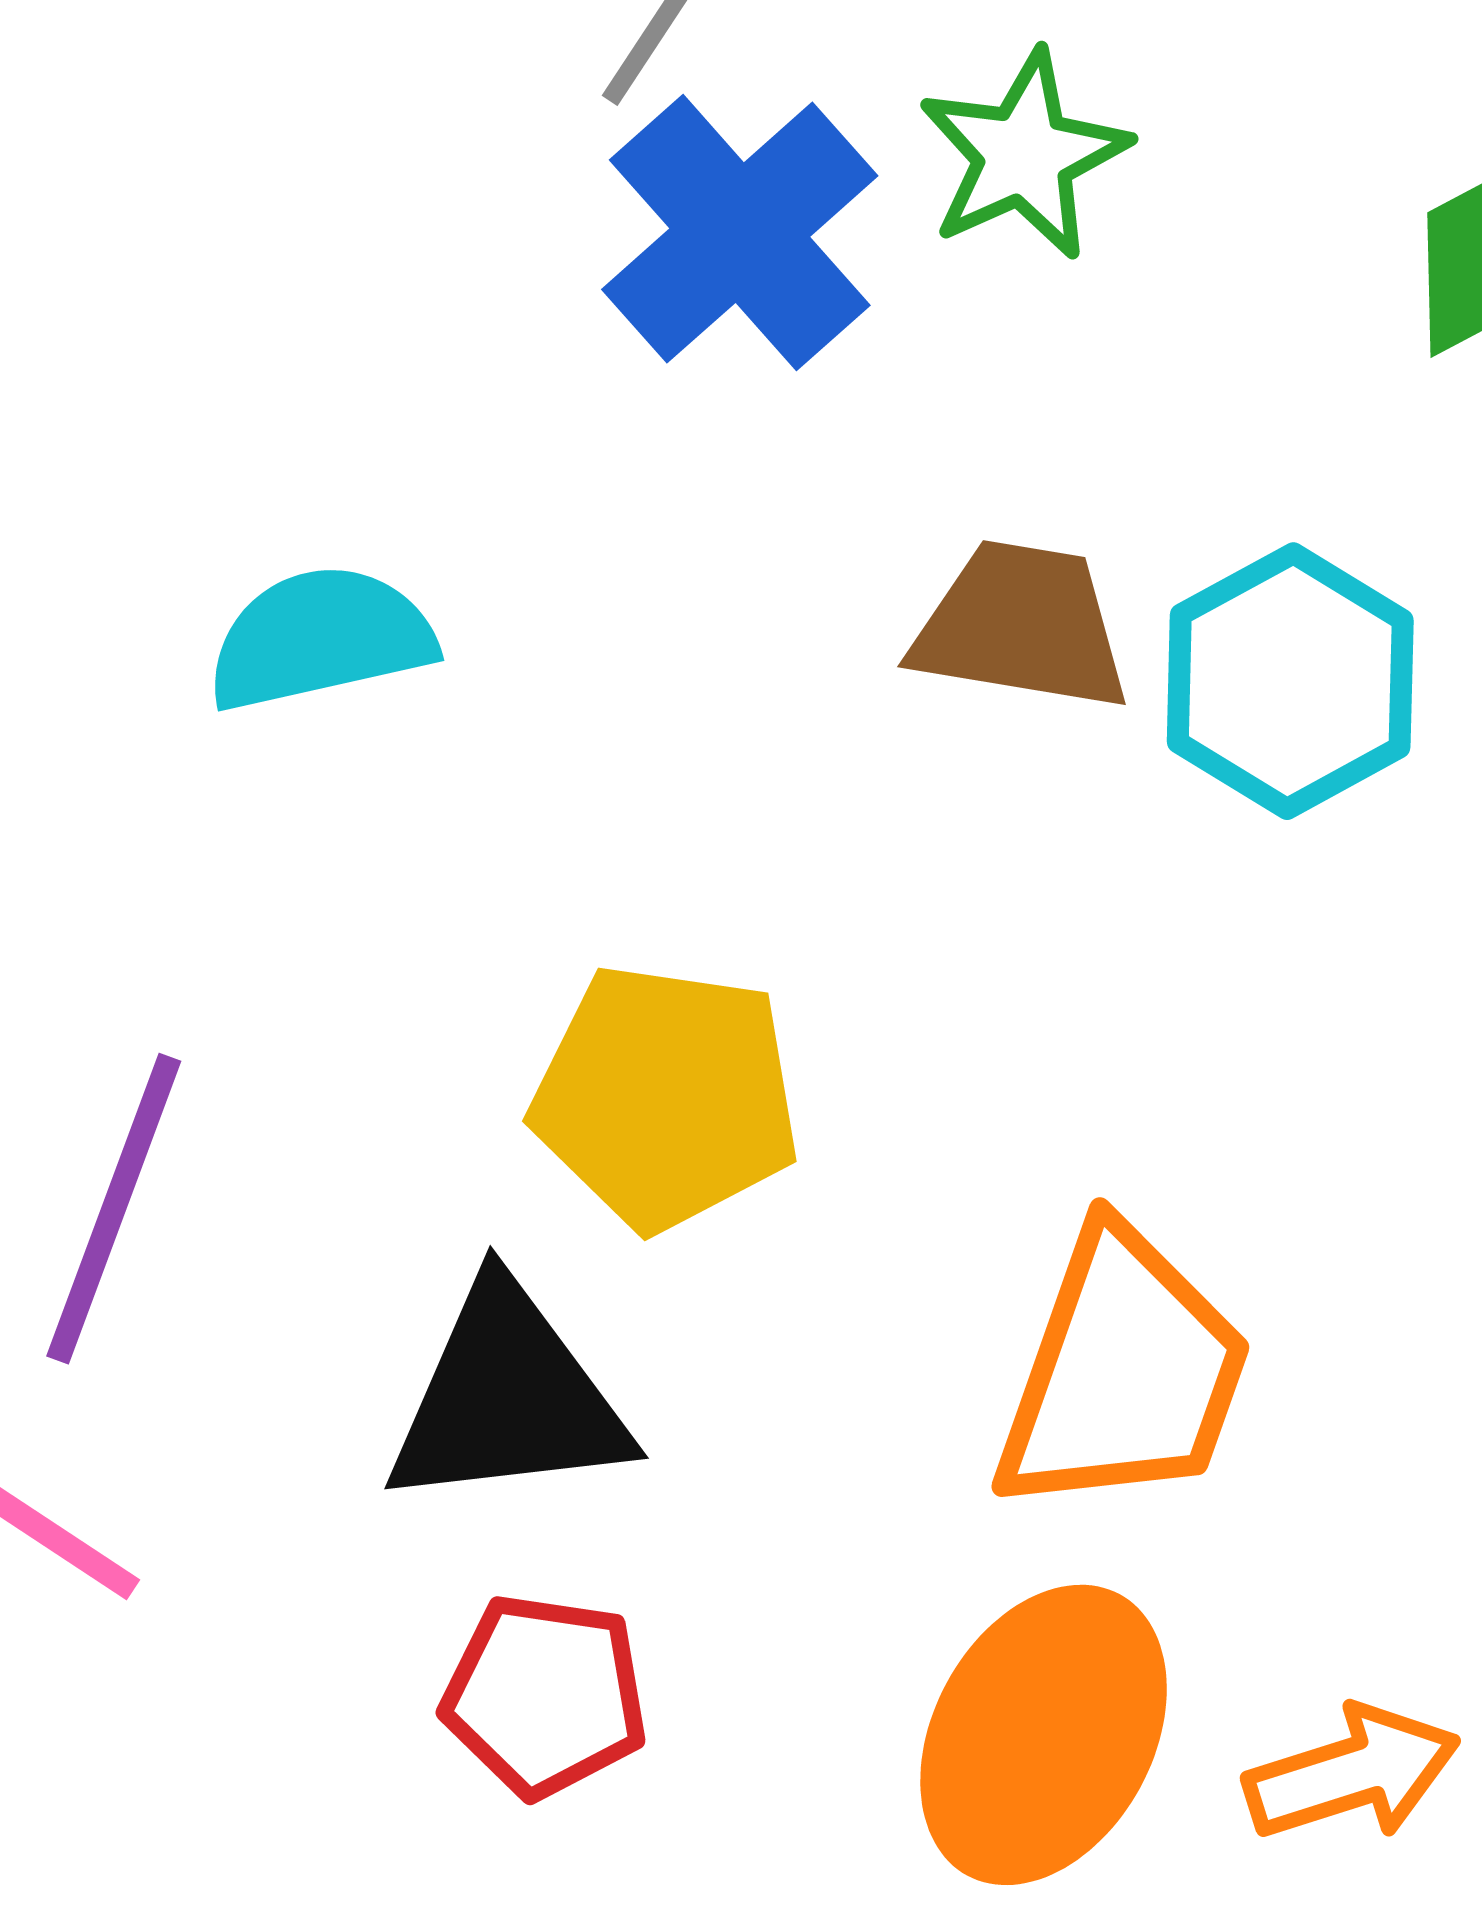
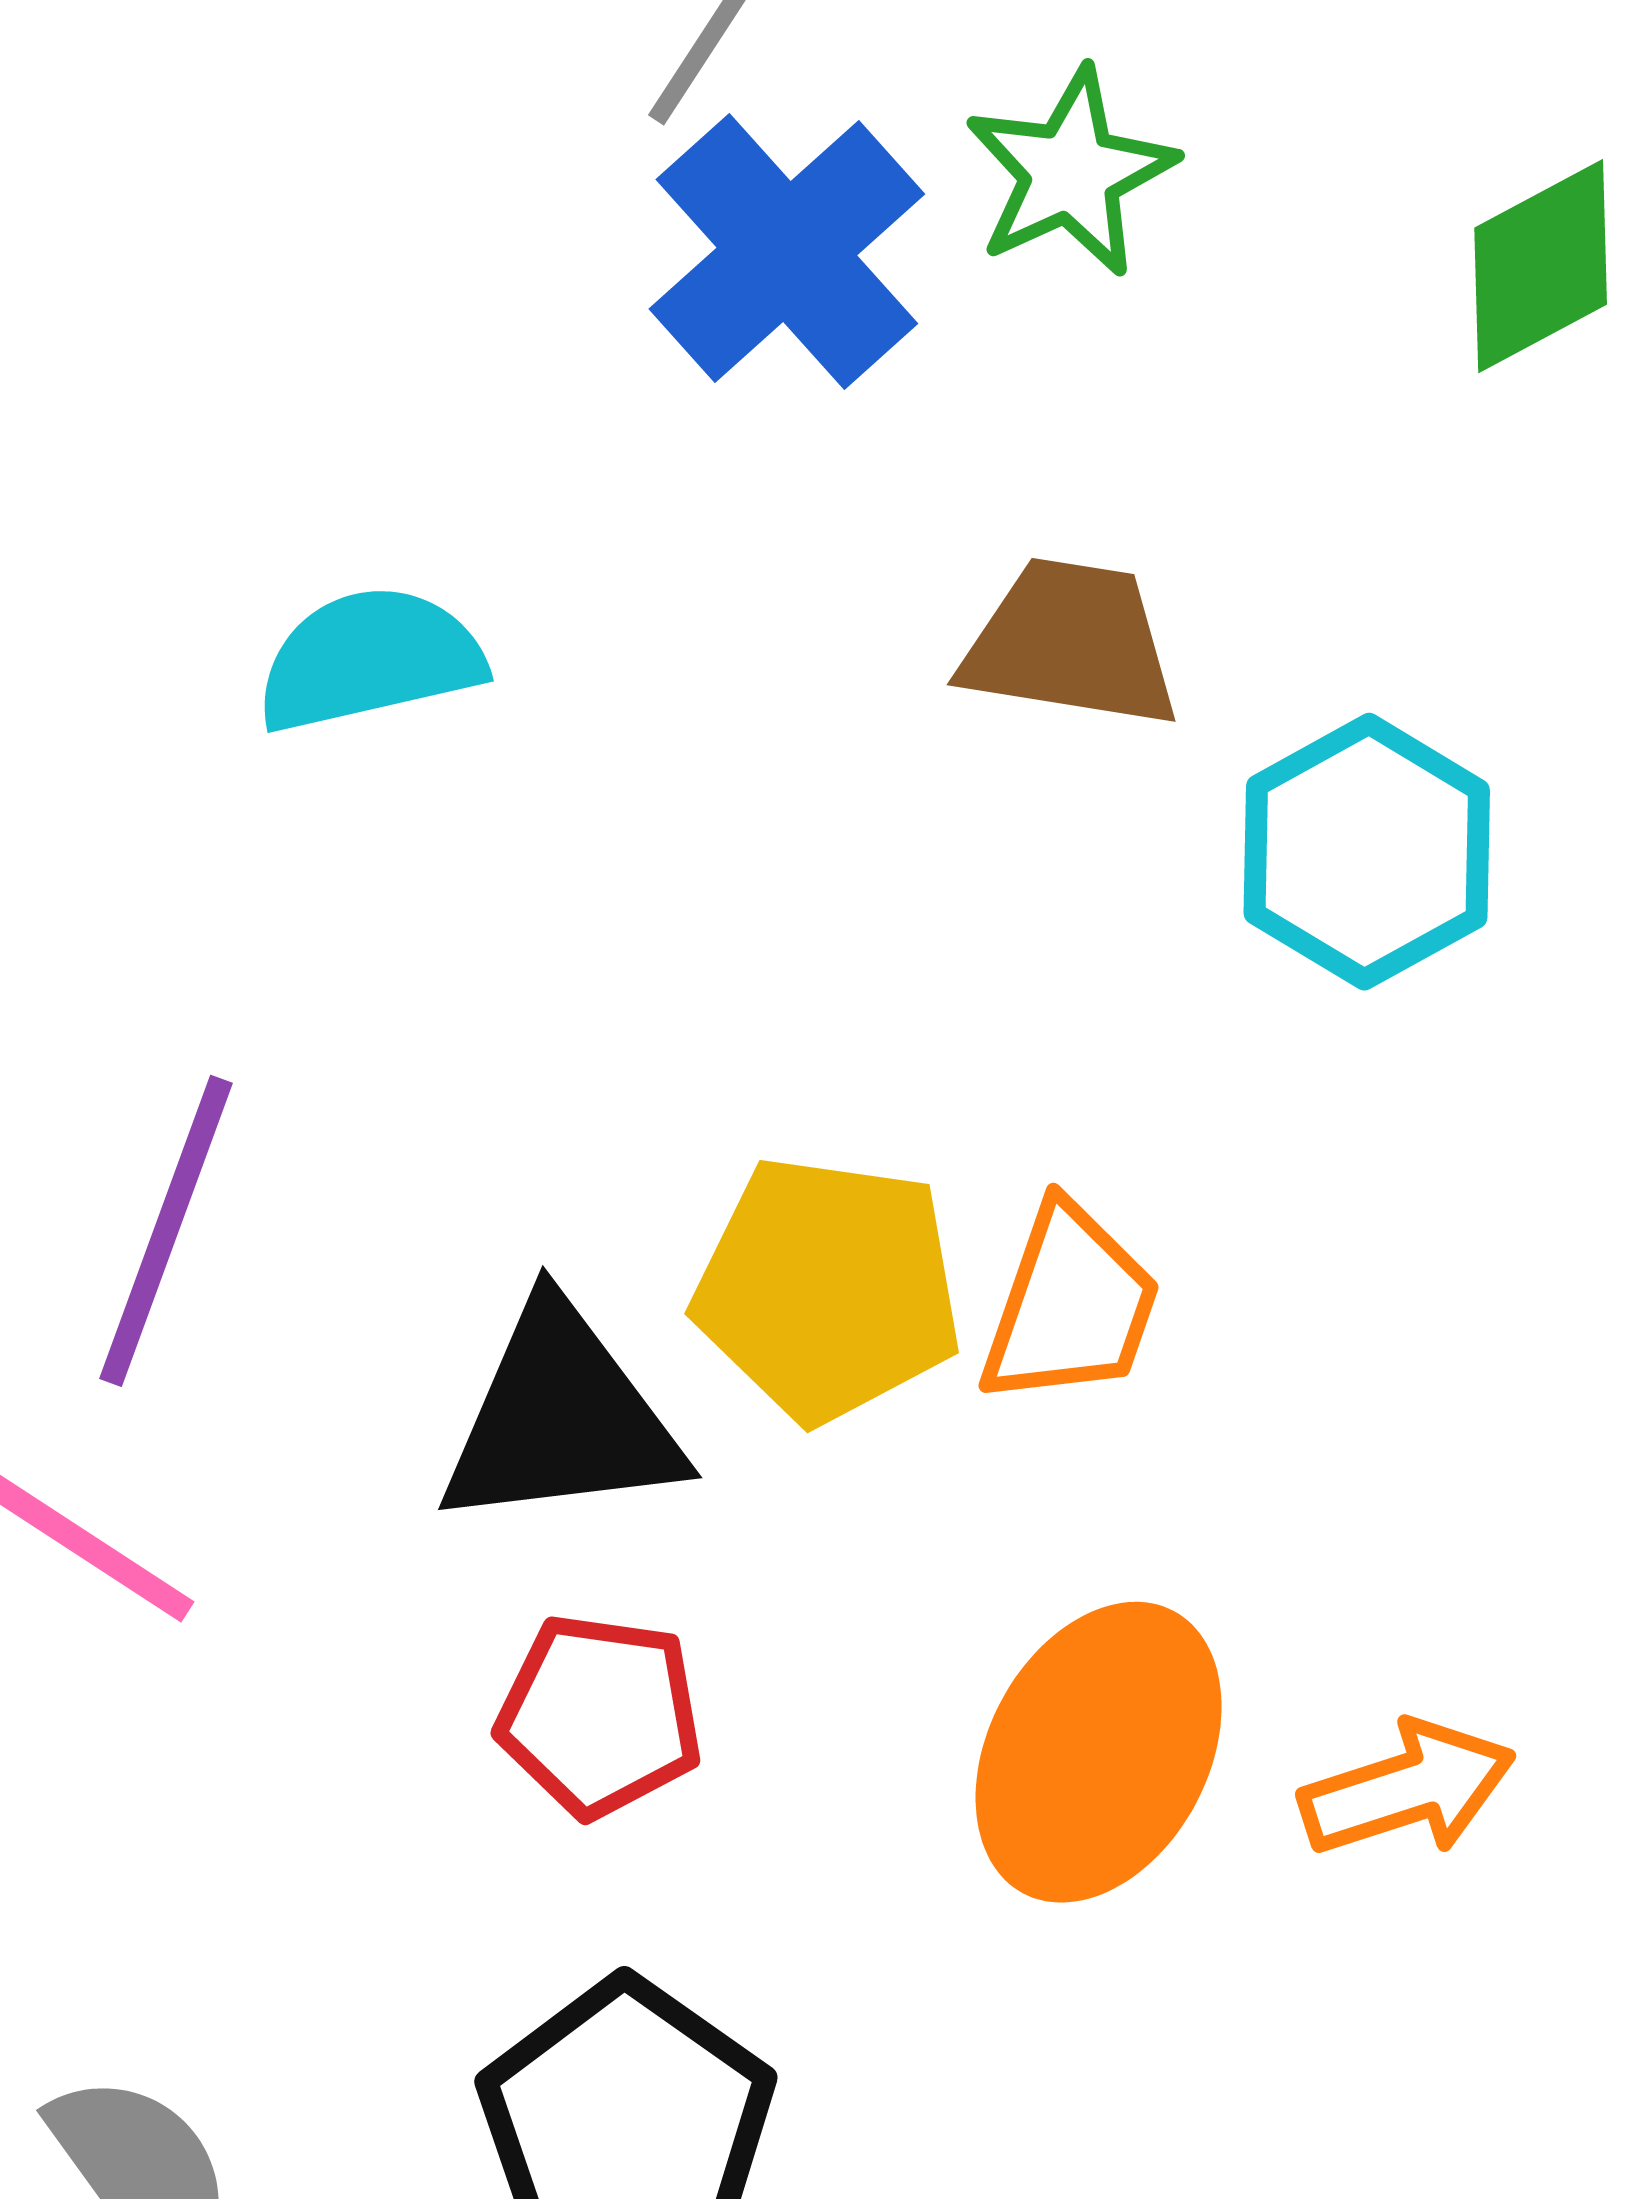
cyan hexagon: (1290, 681) -> (1367, 852), moved
yellow pentagon: (666, 1097) -> (828, 1289), moved
orange trapezoid: (1123, 1373) -> (1070, 1305), moved, size x0.7

